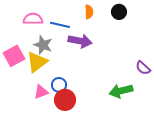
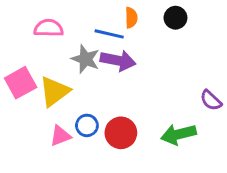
blue line: (60, 25) -> (109, 34), moved
gray star: (43, 45) -> (85, 59), moved
red circle: (65, 100) -> (121, 133), moved

